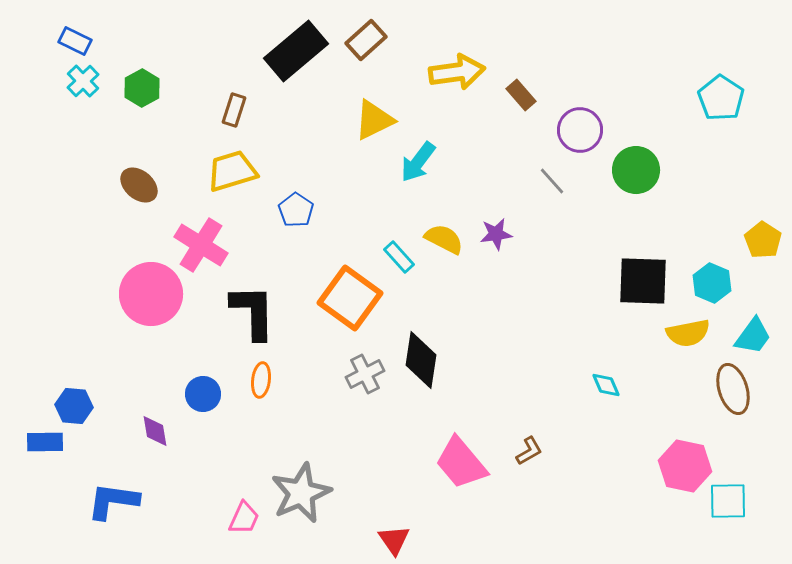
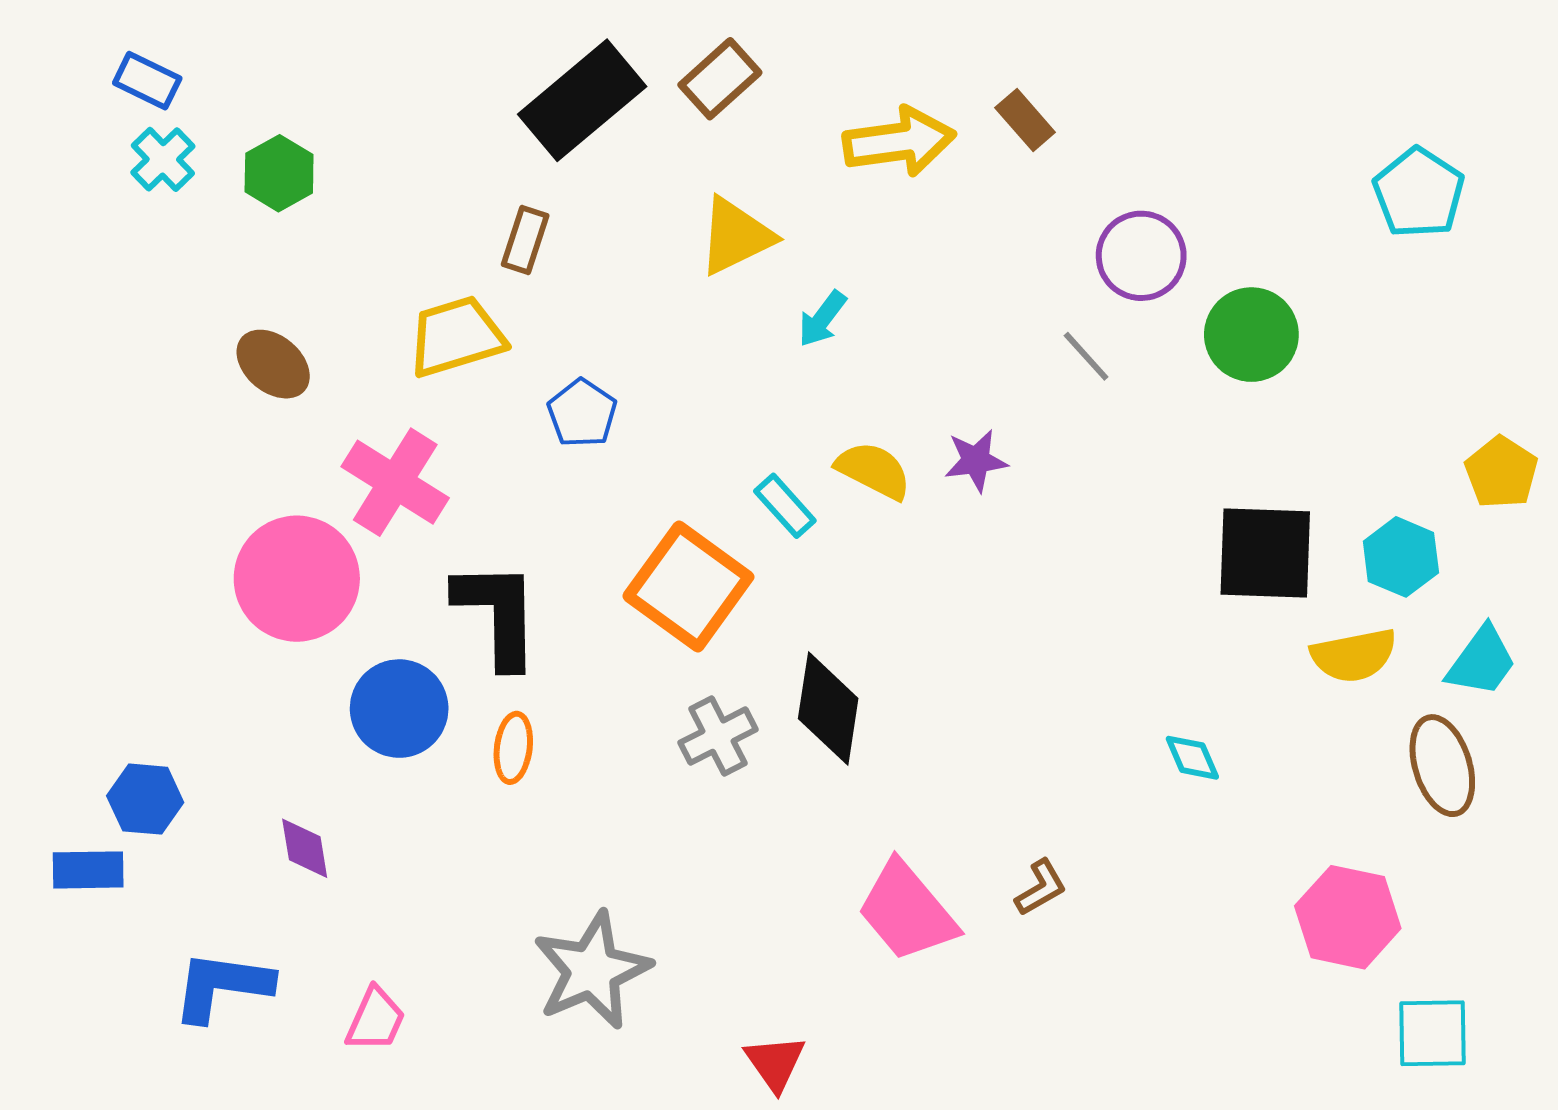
brown rectangle: (521, 95) -> (1025, 120), moved
brown rectangle: (234, 110) -> (525, 240), moved
cyan arrow: (418, 162) -> (822, 319), size x0.7
blue circle: (203, 394) -> (399, 709), moved, size x1.4
cyan square: (728, 501) -> (1432, 1033), moved
pink trapezoid: (244, 518) -> (375, 1020), moved

